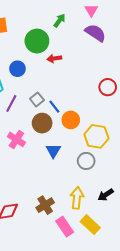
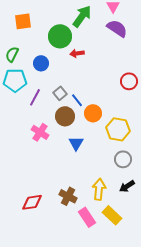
green arrow: (59, 21) -> (82, 16), size x1.6
gray circle: (86, 161) -> (123, 159), moved
brown cross: (45, 205) -> (68, 196), turned -30

